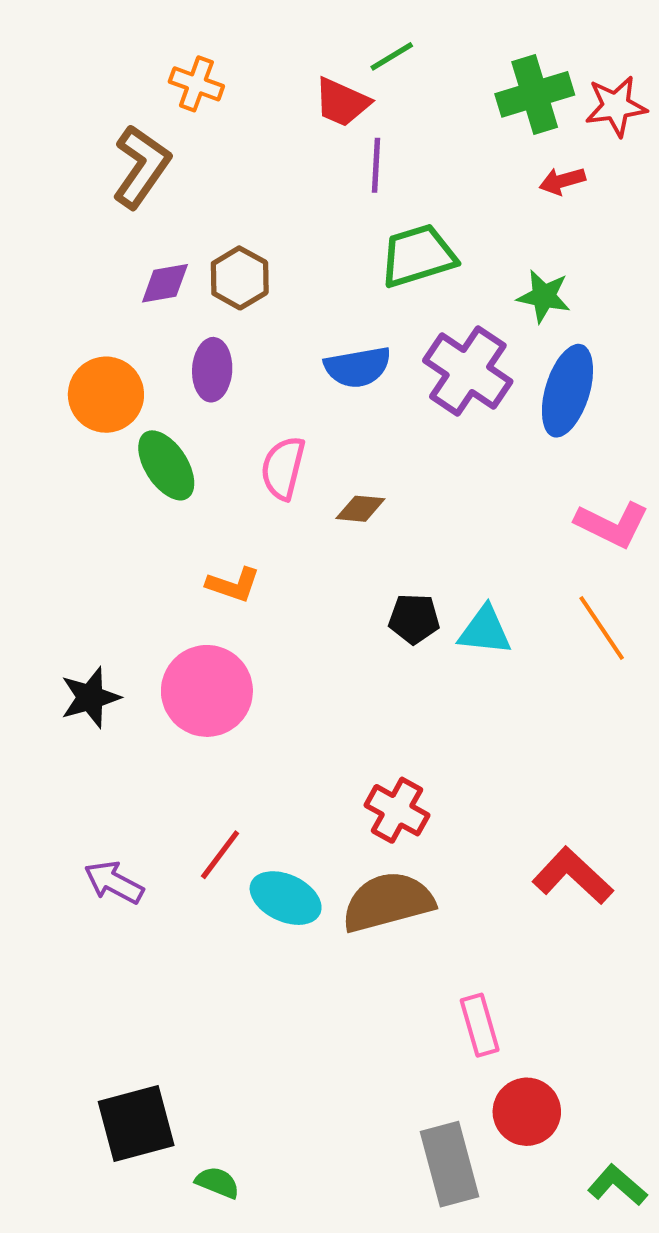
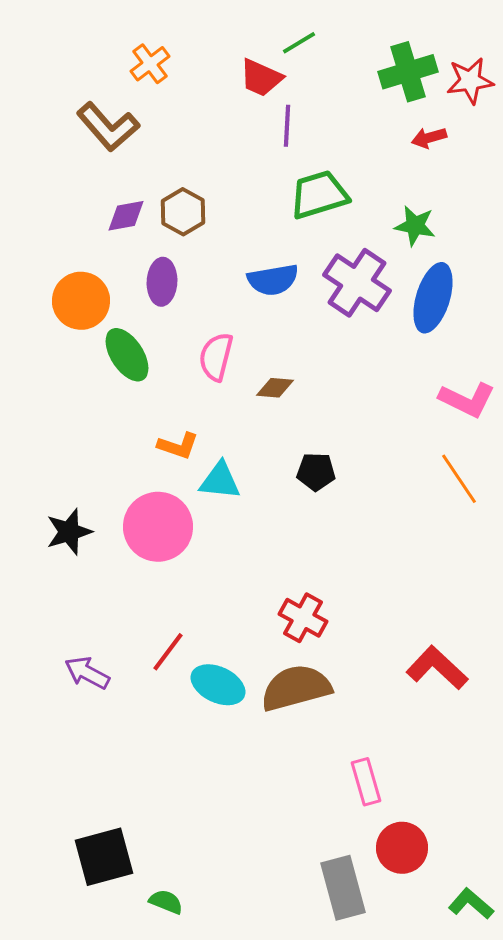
orange cross: (196, 84) -> (150, 64), turned 33
brown L-shape: (141, 166) -> (108, 127), turned 104
cyan triangle: (485, 631) -> (220, 481), moved

